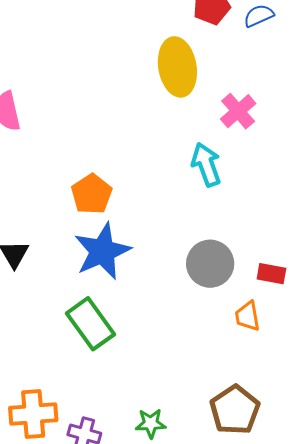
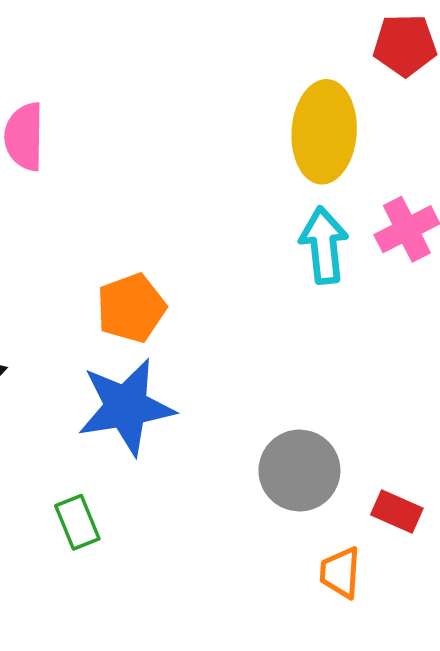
cyan arrow: (206, 165) -> (324, 245), moved
green rectangle: (91, 324) -> (77, 522), size x0.6

